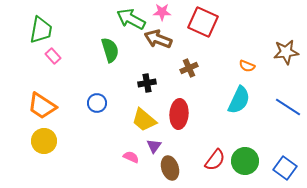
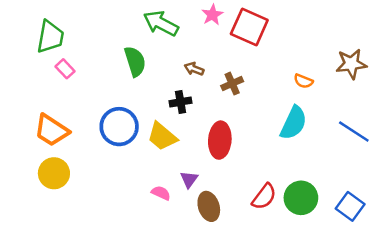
pink star: (162, 12) -> (212, 15), moved, turned -30
brown arrow: (158, 39) -> (194, 69), moved, size x0.6
blue circle: (97, 103) -> (119, 127), size x1.6
yellow trapezoid: (144, 120) -> (162, 136), moved

